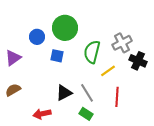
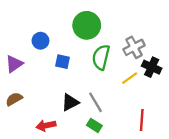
green circle: (65, 28) -> (87, 25), moved
yellow line: (108, 71) -> (130, 78), moved
red line: (117, 97) -> (142, 120), moved

